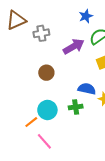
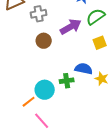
brown circle: (46, 73) -> (44, 41), moved
green cross: (76, 107) -> (67, 81), moved

